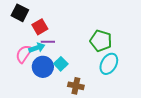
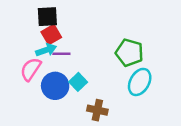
black square: (20, 13) -> (47, 17), moved, turned -30
cyan arrow: (37, 48) -> (46, 50), moved

